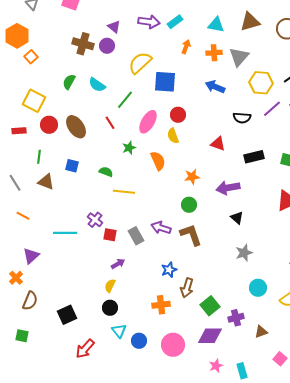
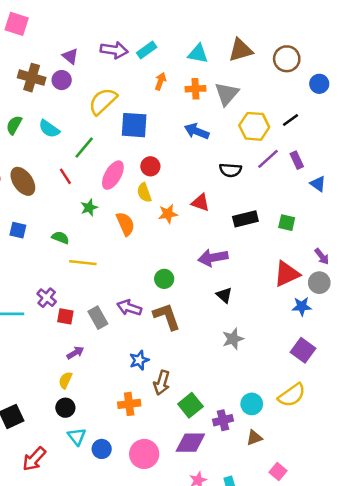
orange star: (192, 177) -> (168, 214), moved
cyan circle: (258, 288) -> (252, 404), moved

